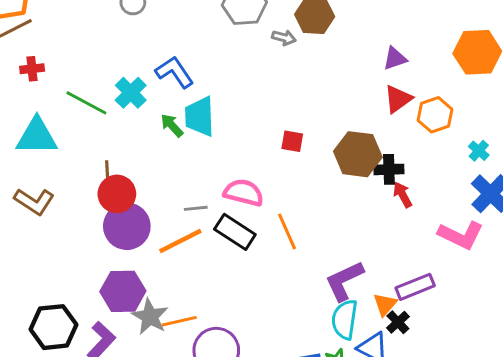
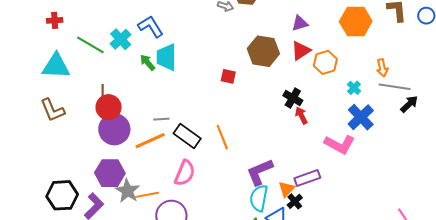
brown hexagon: (358, 154) -> (263, 51), moved
black cross: (389, 169) -> (293, 98), turned 30
pink semicircle: (244, 193) -> (185, 173), moved, turned 96
brown L-shape: (34, 201) -> (52, 110), turned 32

